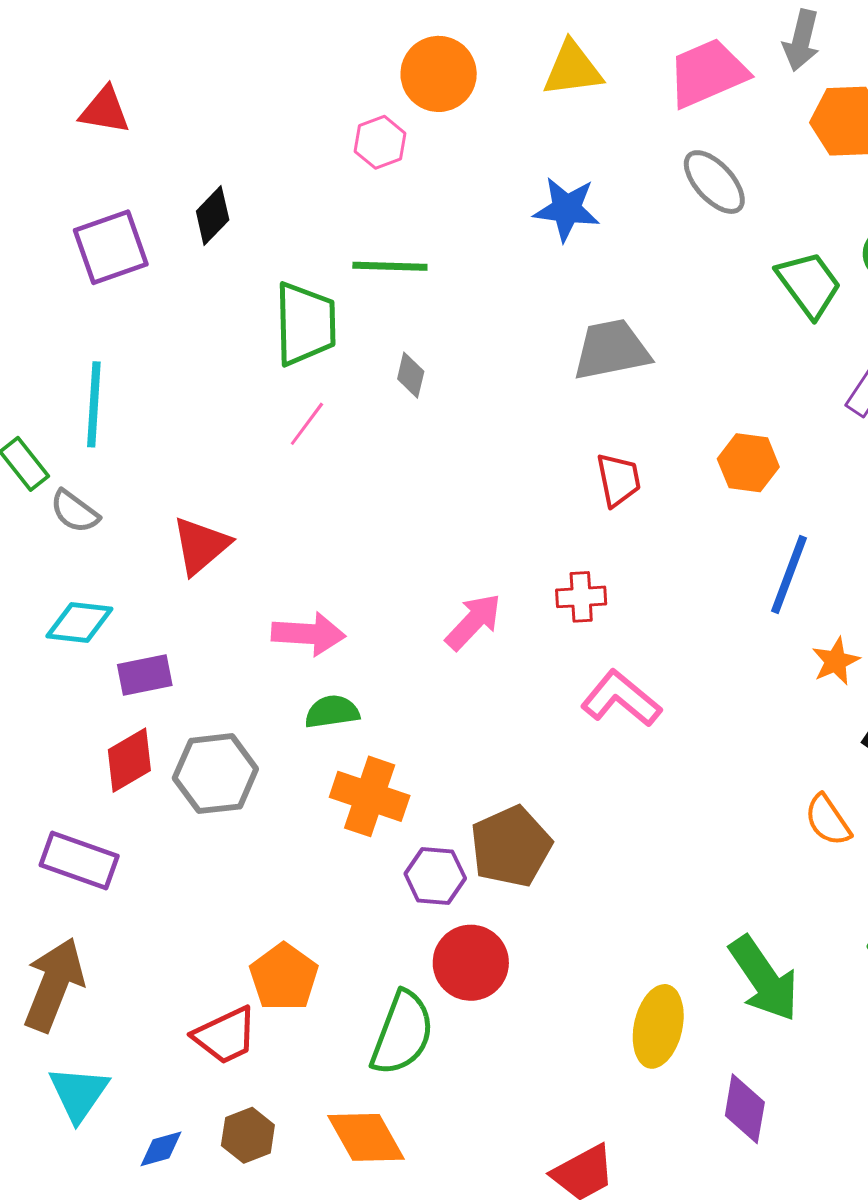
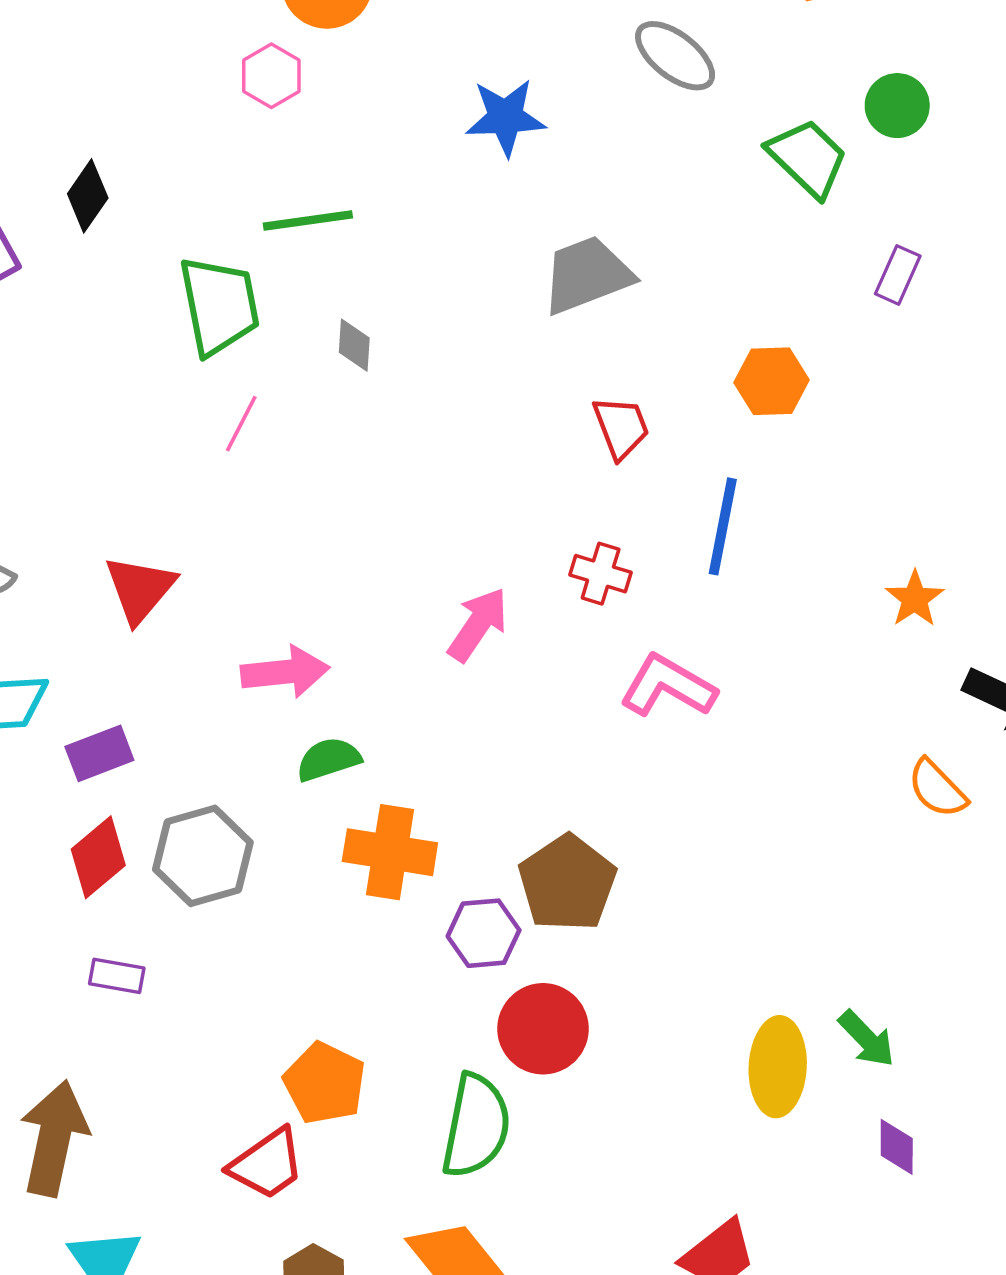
blue line: (789, 575) -> (723, 526), moved
red cross: (581, 597) -> (601, 574), turned 30
purple rectangle: (79, 860) -> (117, 976), moved, size x0.6
green arrow: (764, 979) -> (867, 1039), moved, size x0.6
purple diamond: (745, 1109) -> (897, 1147), size x0.7

